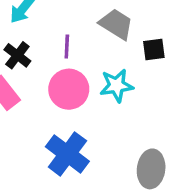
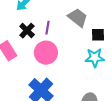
black cross: (17, 55) -> (27, 31), moved
cyan star: (117, 85) -> (95, 58), moved

